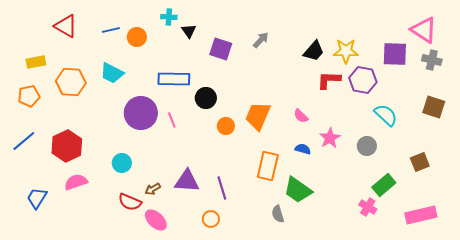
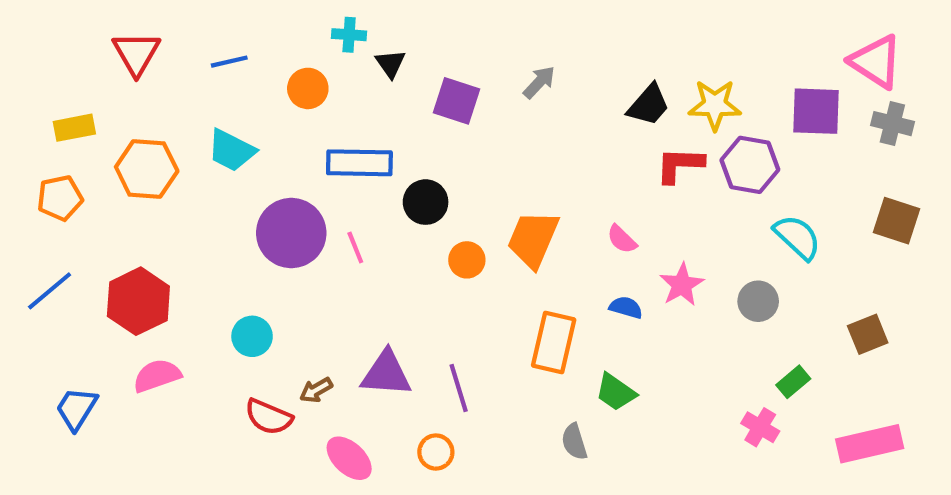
red triangle: (66, 26) -> (136, 53), turned 30
orange circle: (137, 37) -> (308, 88), moved
green rectangle: (384, 185) -> (793, 382), size x0.7
green trapezoid: (298, 190) -> (616, 392), size x0.7
pink ellipse: (156, 220) -> (349, 458), moved

